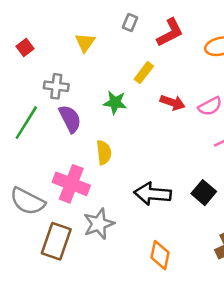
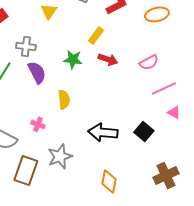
red arrow: (173, 103) -> (108, 59), moved
pink cross: (71, 184) -> (38, 124), size x0.5

